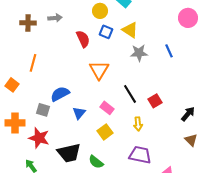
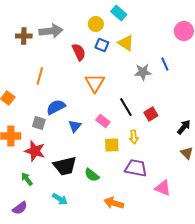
gray arrow: (55, 18) -> (51, 31), size x1.6
gray star: (139, 53) -> (143, 72), moved
orange line: (33, 63) -> (40, 76), moved
yellow square: (105, 132) -> (112, 145), moved, turned 35

